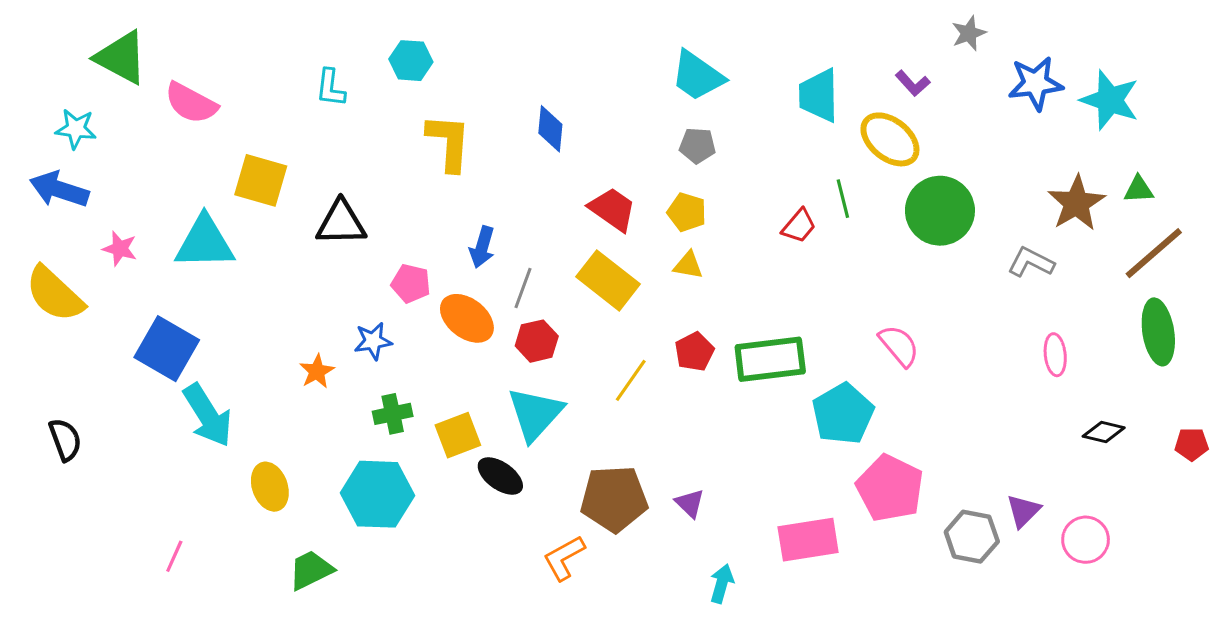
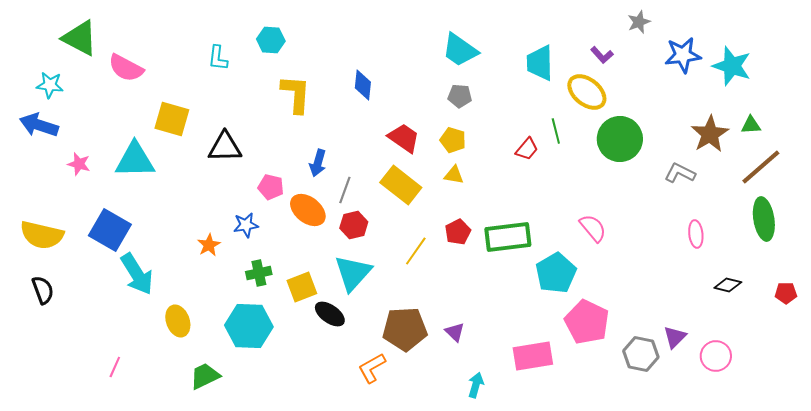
yellow semicircle: (55, 294) -> (42, 235), moved, turned -30

